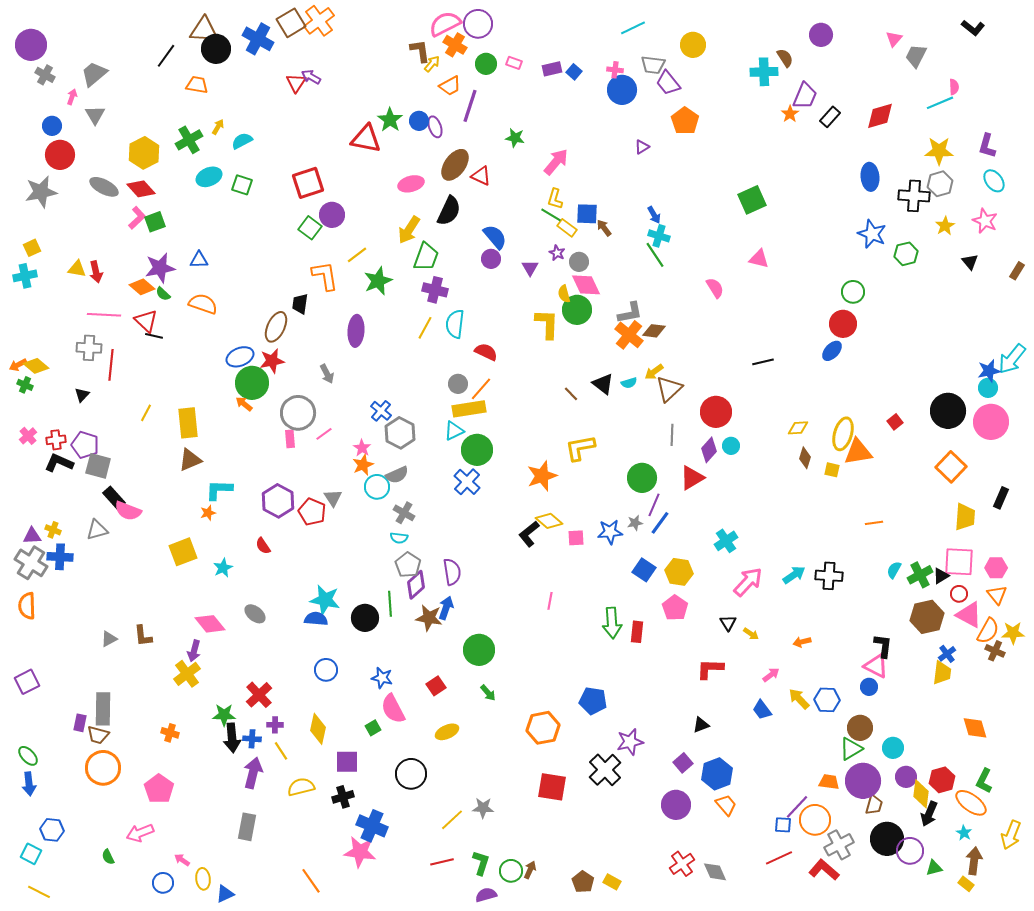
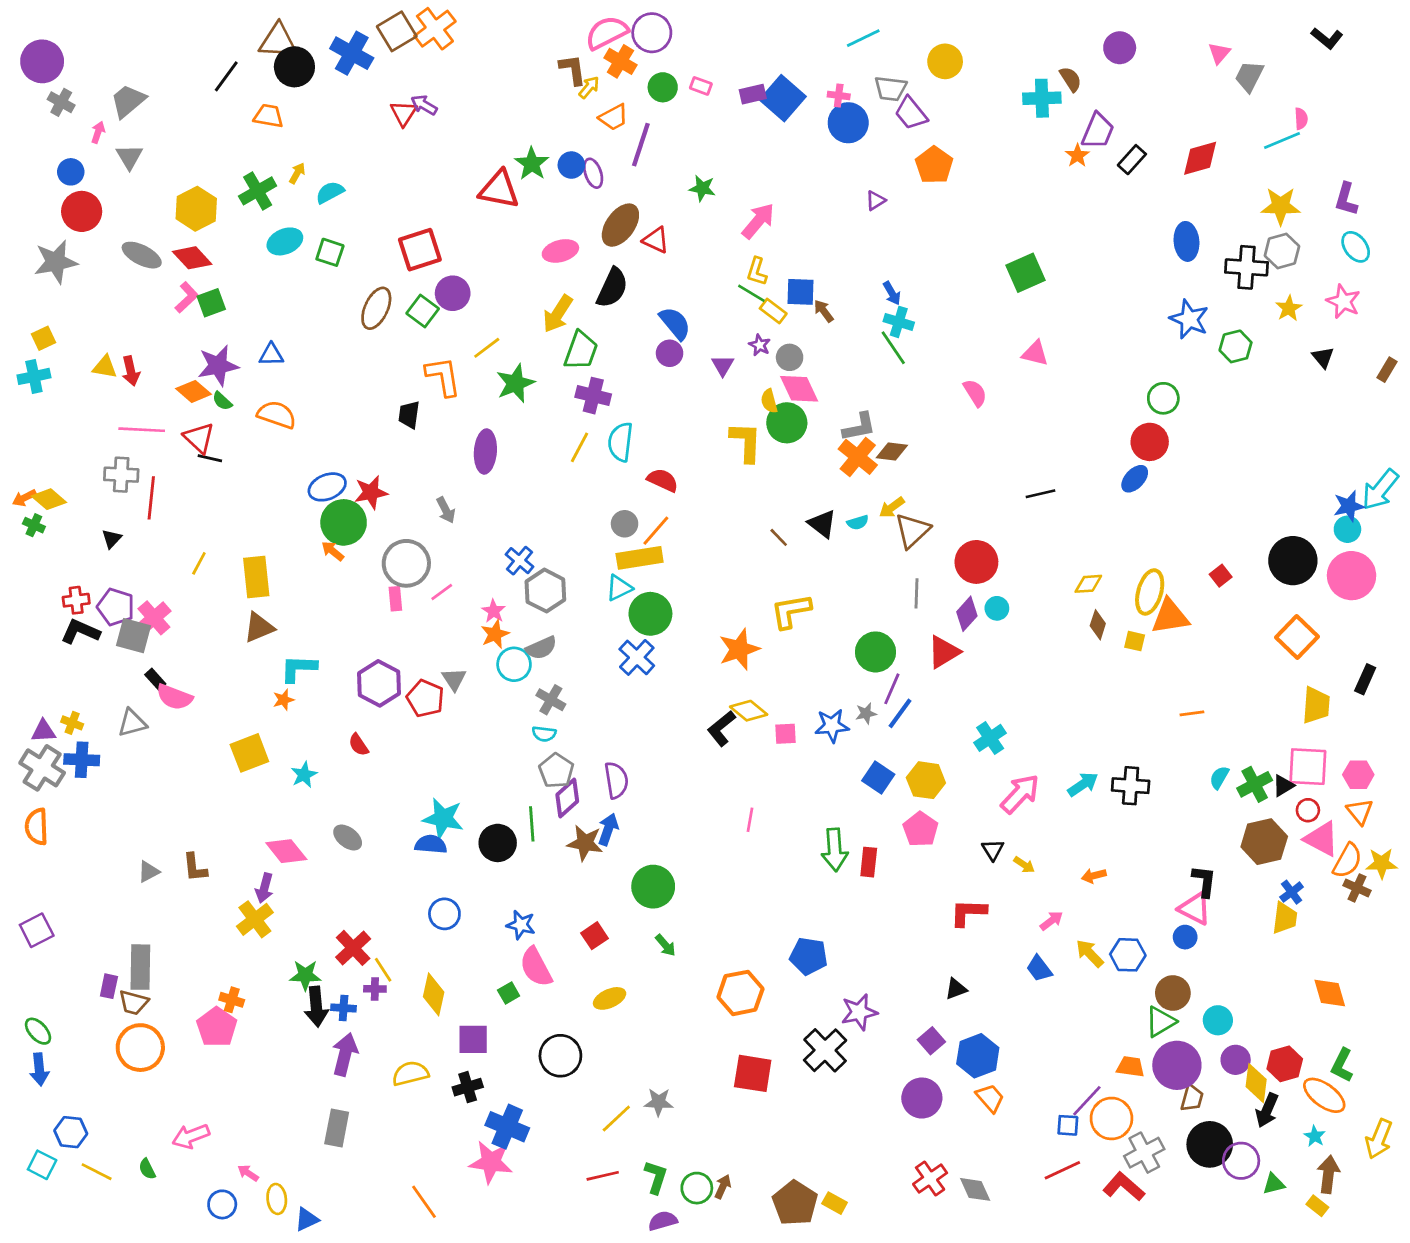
blue square: (574, 72) -> (783, 98), size x2.0
brown ellipse: (276, 327) -> (376, 308), moved
pink cross: (28, 436) -> (154, 618), moved, size x1.4
black rectangle: (114, 498) -> (155, 679), size x0.7
yellow line: (281, 751) -> (383, 970), moved
pink pentagon: (159, 789) -> (217, 1027), moved
brown pentagon: (583, 882) -> (795, 1203), size x1.5
yellow line: (39, 892) -> (97, 1172), moved

